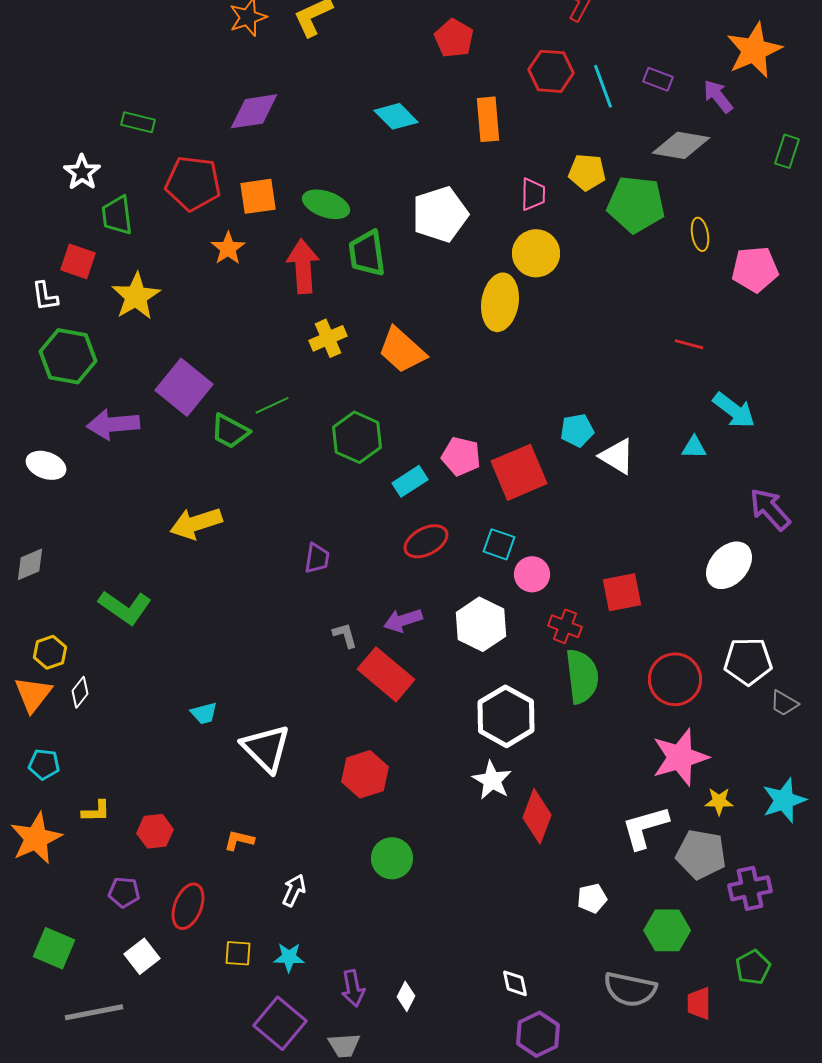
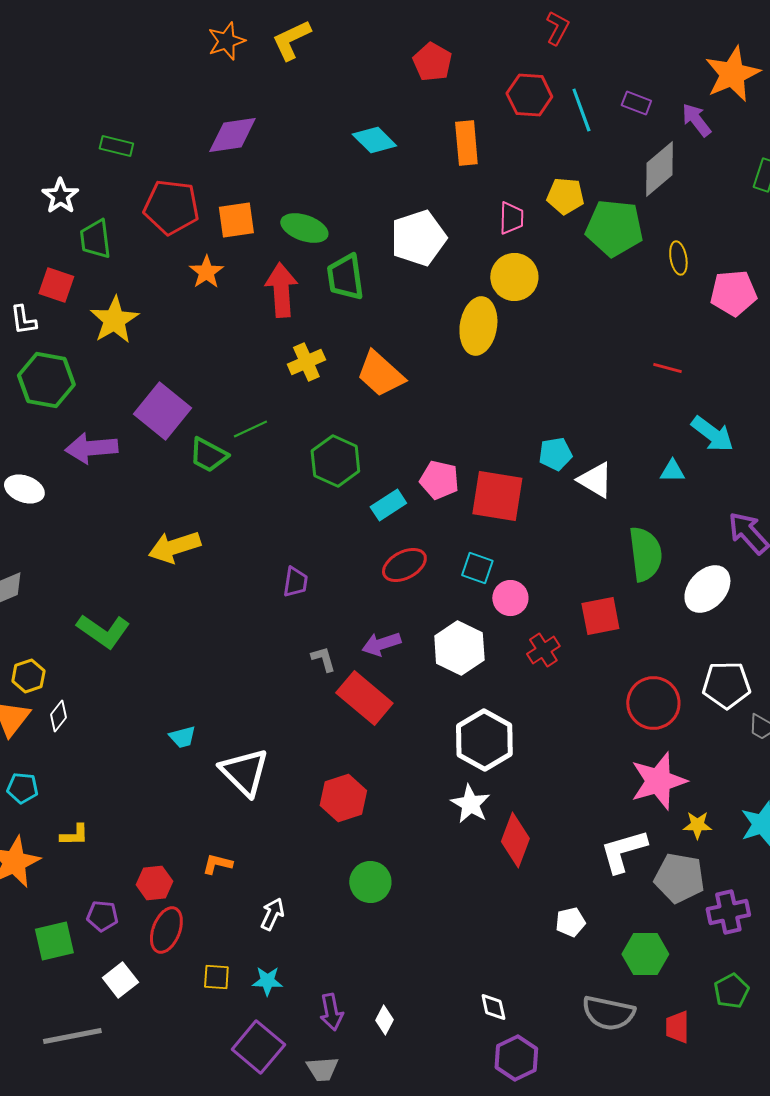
gray diamond: (681, 145) -> (659, 169), turned -50
red square: (519, 472) -> (497, 496), turned 32
red cross: (565, 626) -> (543, 650), turned 36
green semicircle: (582, 676) -> (645, 554), moved
red hexagon: (155, 831) -> (154, 883), moved
green square: (54, 948) -> (54, 941), moved, turned -36

